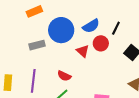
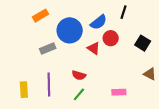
black line: (116, 28) -> (123, 12), moved

